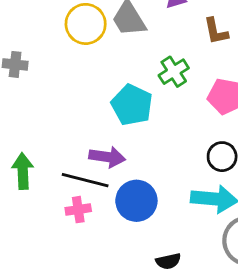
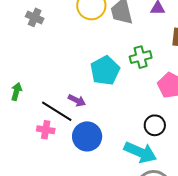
purple arrow: (107, 157) -> (77, 100), size x0.7
green arrow: (23, 171) -> (16, 91), size x0.7

